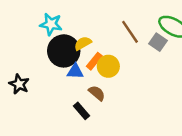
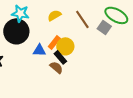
yellow semicircle: (83, 43) -> (54, 15), moved
black circle: (64, 51) -> (16, 31), moved
black rectangle: (82, 111) -> (60, 57), moved

